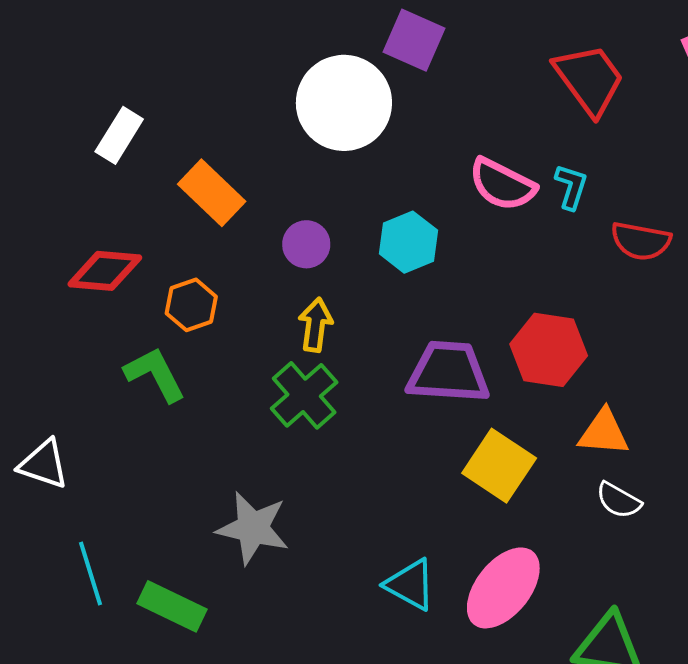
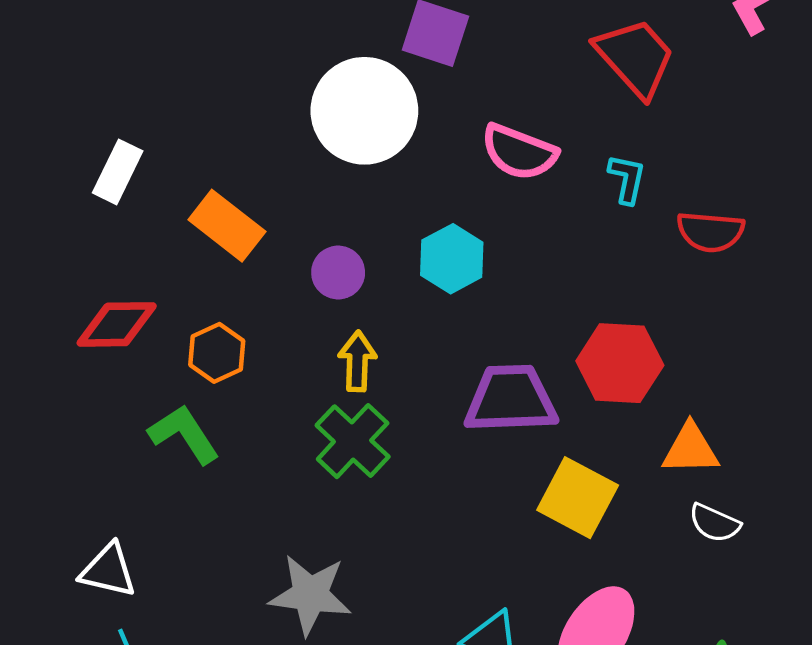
pink semicircle: (502, 184) -> (519, 152), moved
white triangle: (44, 464) -> (108, 570), moved

